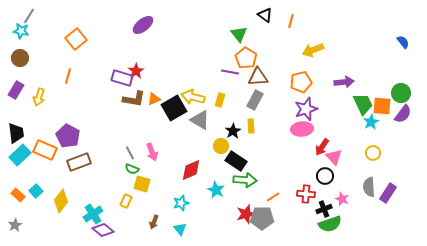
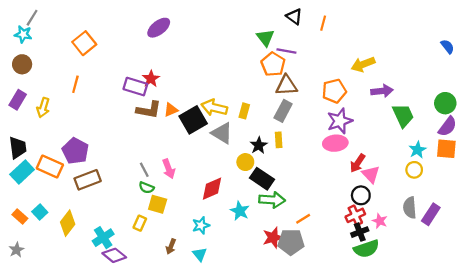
yellow arrow: (313, 50) -> (363, 64), moved
purple line: (230, 72) -> (286, 51), moved
orange square: (382, 106) -> (446, 149), moved
cyan star: (371, 122) -> (418, 150), moved
red cross: (306, 194) -> (355, 215), moved, turned -30

